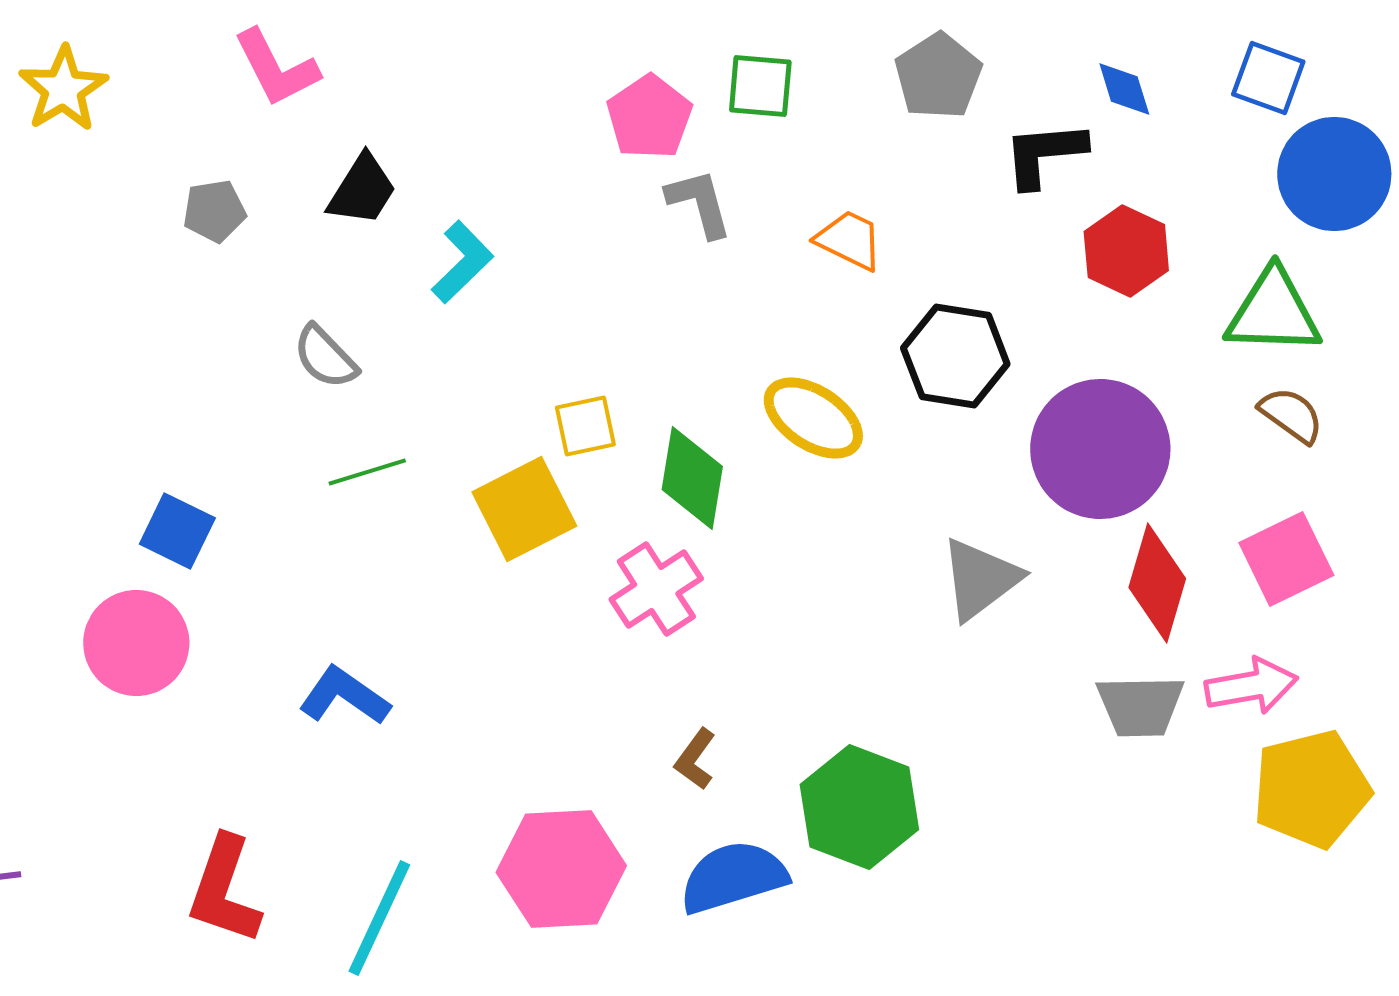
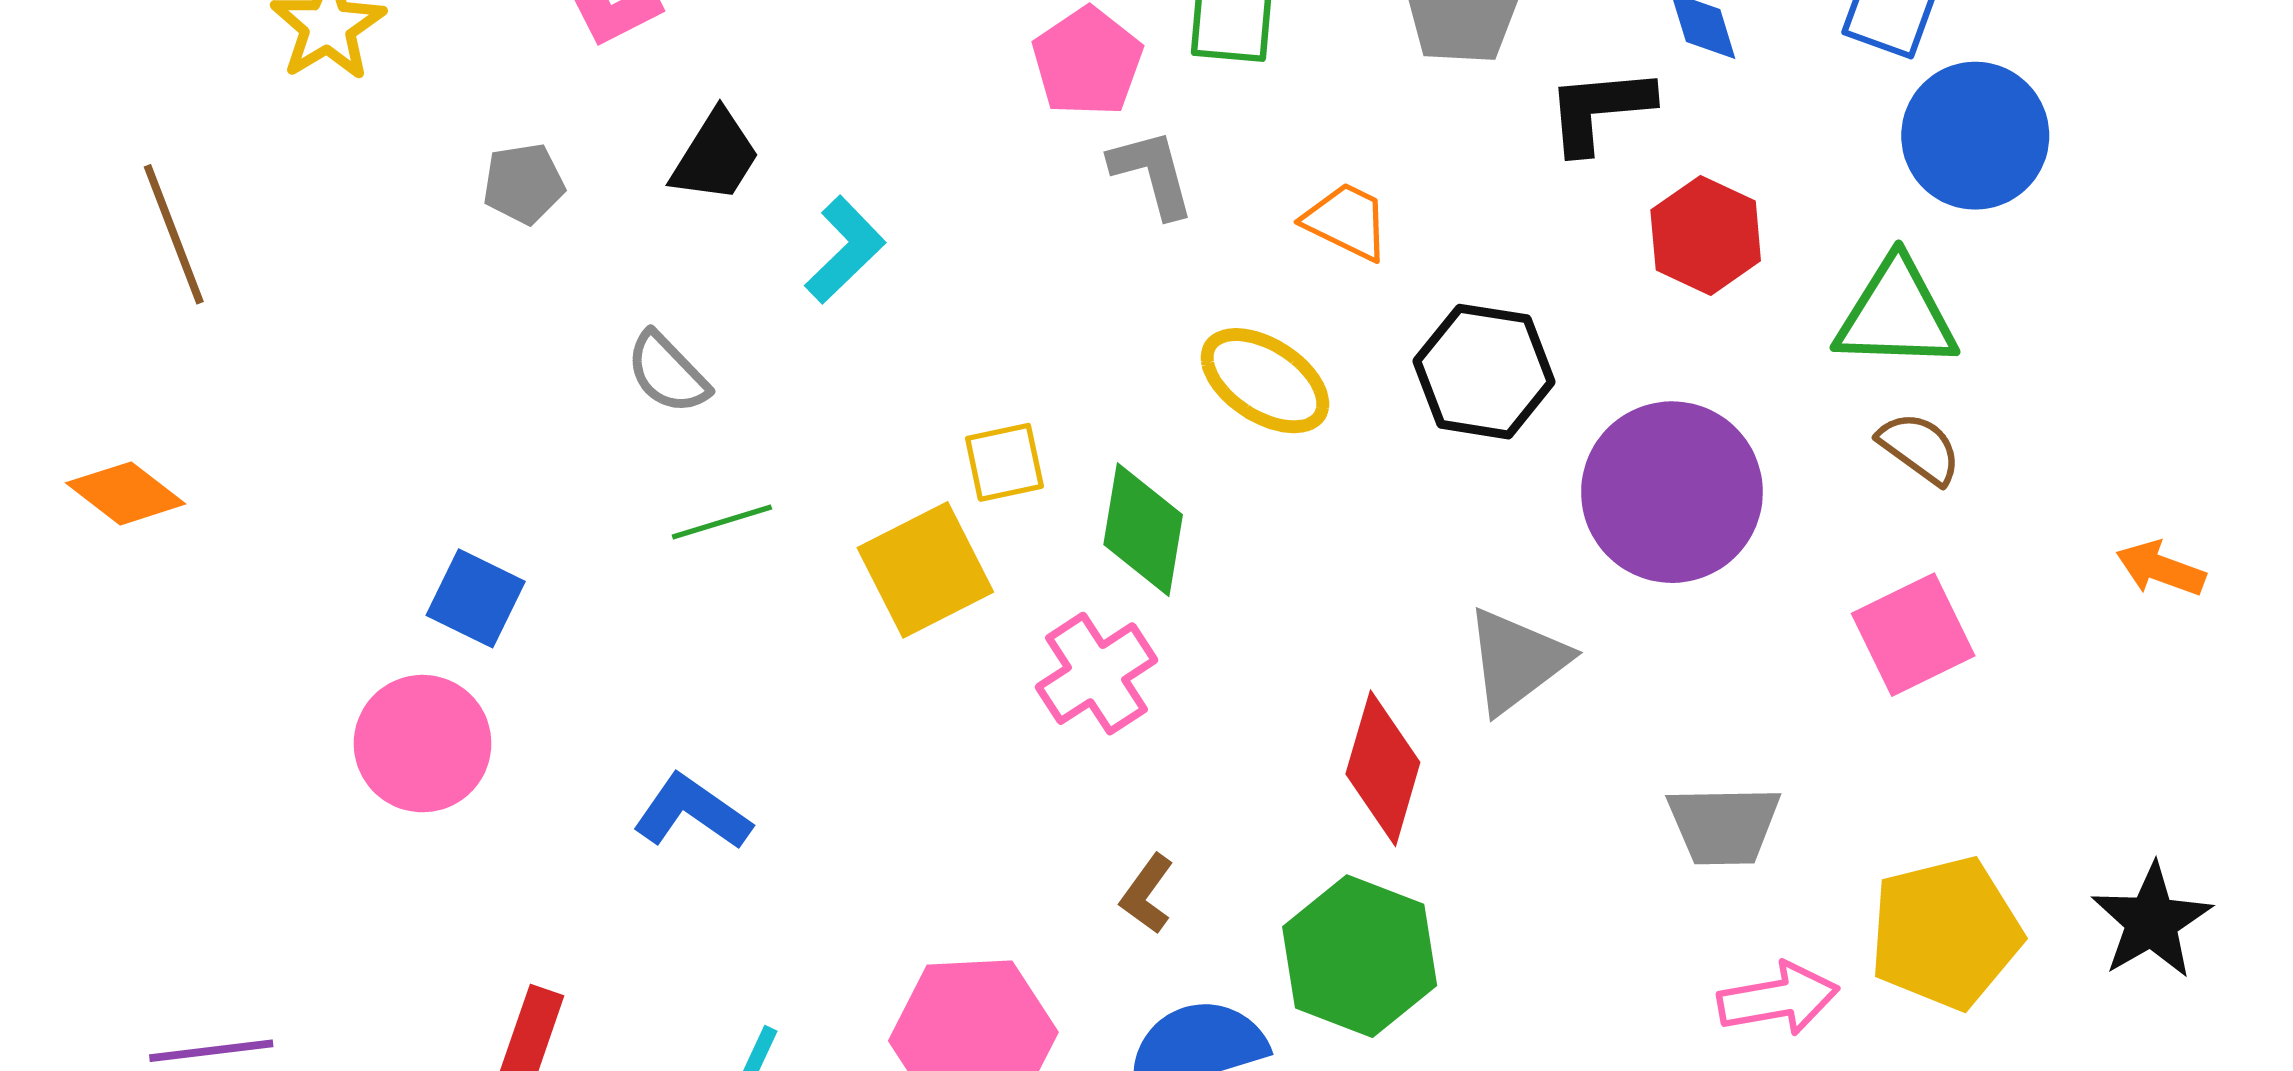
yellow ellipse: (813, 418) -> (1265, 381), moved
red diamond: (1157, 583) -> (1383, 768), moved
pink arrow: (1251, 686) -> (1778, 999), moved

